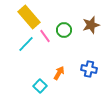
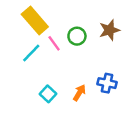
orange arrow: (59, 73) -> (79, 93), moved
cyan square: (40, 86) -> (48, 94), moved

